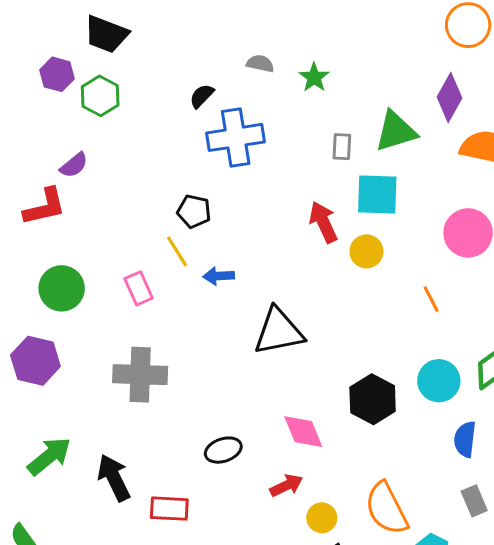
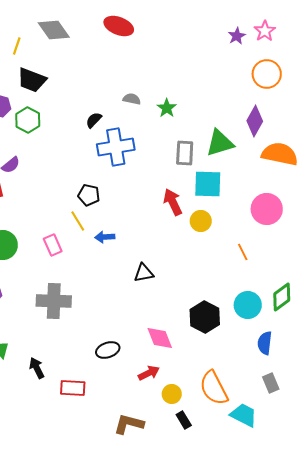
gray rectangle: (342, 147) -> (185, 153), size x1.4
black triangle: (279, 331) -> (144, 273), size x0.6
black arrow: (114, 478) -> (37, 368), size x0.7

